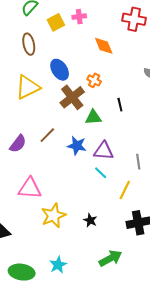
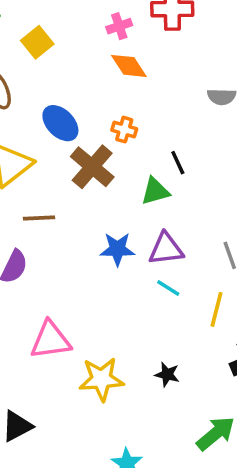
pink cross: (79, 17) -> (119, 26), moved
green triangle: (93, 117) -> (155, 191), moved
brown line: (47, 135) -> (39, 218), moved, turned 54
yellow star: (53, 216) -> (101, 379), turned 30

